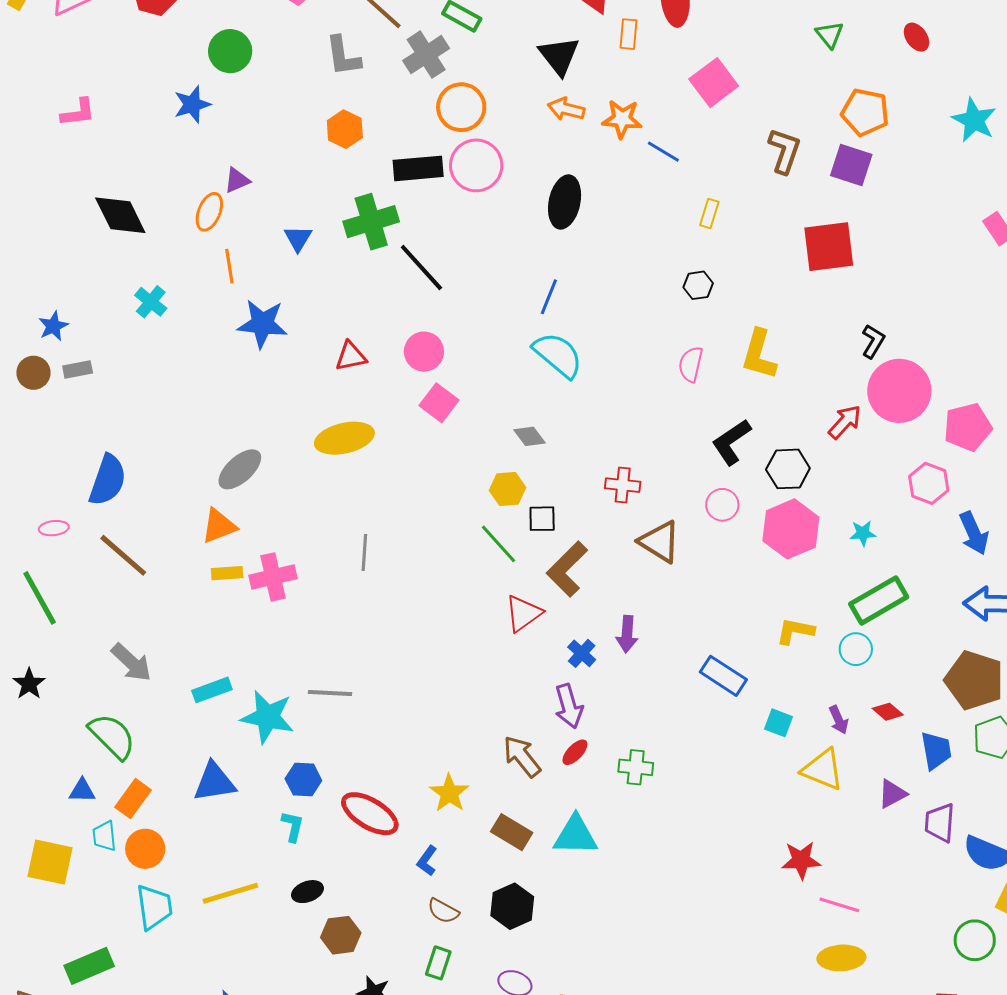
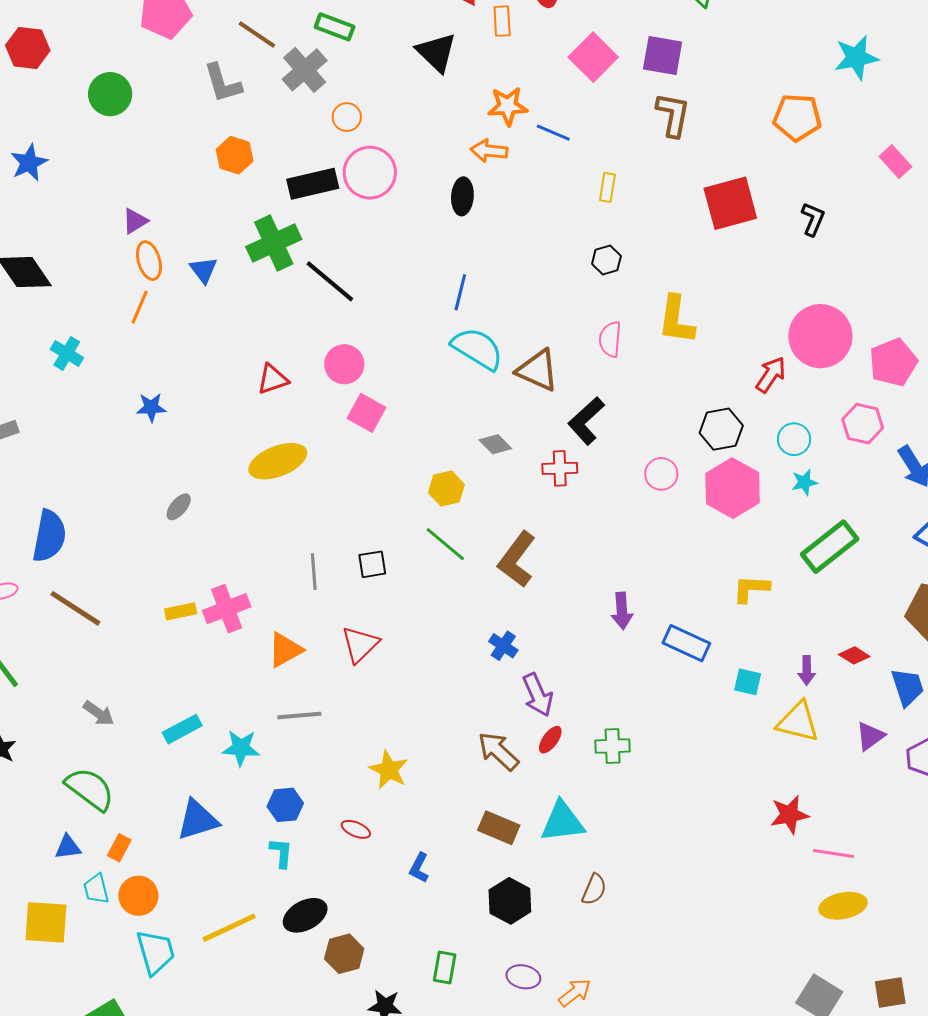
blue star: (192, 104) -> (29, 163), moved
orange circle: (461, 107) -> (347, 117), size x0.6
orange arrow: (566, 109) -> (489, 151), moved
orange pentagon: (865, 112) -> (797, 117), moved
cyan star: (974, 120) -> (856, 58), turned -30
purple square: (851, 165) -> (663, 56), moved
black ellipse: (565, 202) -> (462, 196), size x0.7
orange ellipse: (209, 212) -> (149, 261), moved, turned -30
orange line: (229, 266) -> (140, 307), turned 40
blue star: (262, 324) -> (151, 407), moved, size x0.6
black L-shape: (873, 341) -> (813, 219), moved
gray diamond: (529, 436) -> (495, 444), moved
black L-shape: (731, 442) -> (586, 421), moved
gray ellipse: (240, 469) -> (179, 507), size x0.6
black square: (542, 519) -> (372, 564), moved
orange triangle: (219, 526) -> (285, 650), moved
brown triangle: (660, 542) -> (538, 370), moved
red triangle: (523, 613) -> (360, 644), moved
purple arrow: (627, 634) -> (622, 611), moved
cyan circle: (856, 649) -> (794, 439), moved
blue cross: (582, 653) -> (503, 646), moved
gray arrow: (131, 662) -> (99, 713), size x0.7
cyan star: (268, 717) -> (241, 748), size x0.7
purple arrow: (839, 720) -> (807, 670), turned 32
yellow star: (449, 793) -> (389, 770), moved
orange rectangle: (133, 799) -> (119, 848), size x0.7
red ellipse: (370, 814) -> (356, 829), size x0.5
black ellipse: (307, 892) -> (305, 915), size x1.4
brown semicircle: (443, 911) -> (594, 889), moved, turned -88

